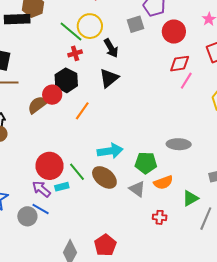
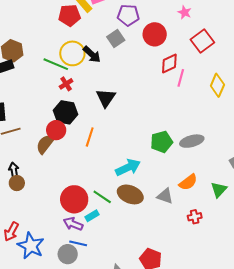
black arrow: (111, 48) -> (92, 54), moved
green pentagon: (146, 163) -> (161, 142), moved

